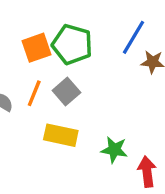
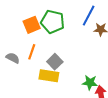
gray square: (66, 91) -> (55, 62), moved
green star: (114, 150) -> (90, 83), moved

